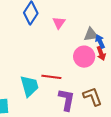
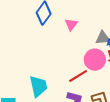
red line: (51, 77) -> (78, 76), moved, turned -42

